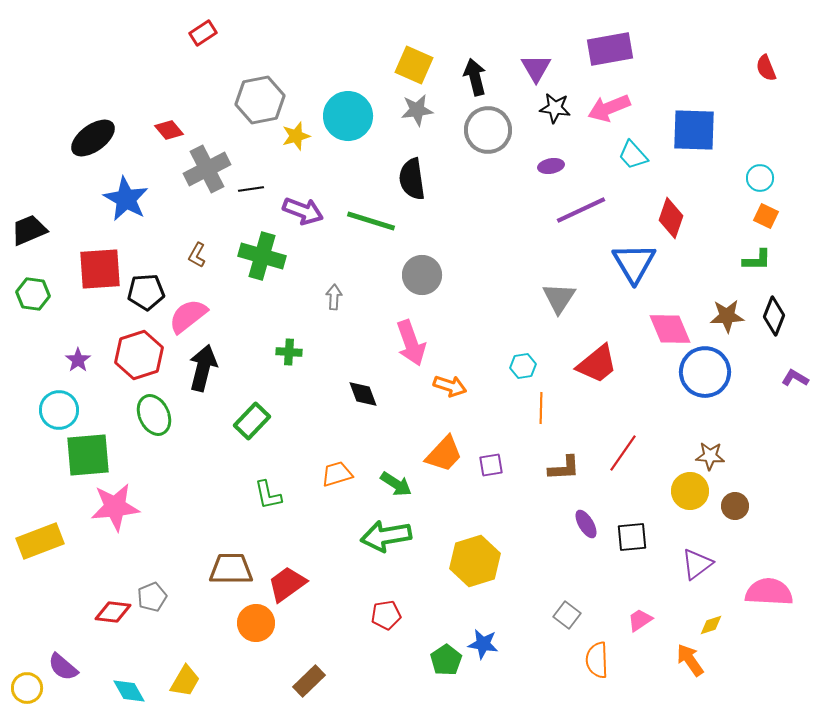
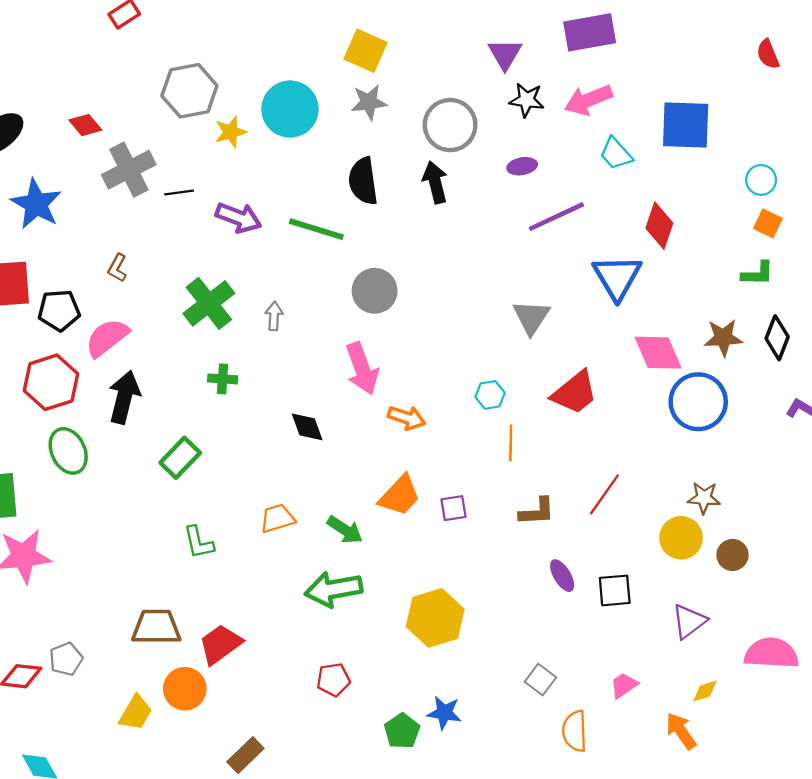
black arrow: (475, 77) -> (435, 182), moved
green cross: (262, 256) -> (209, 303), moved, turned 36
yellow trapezoid: (185, 681) -> (136, 713), moved

